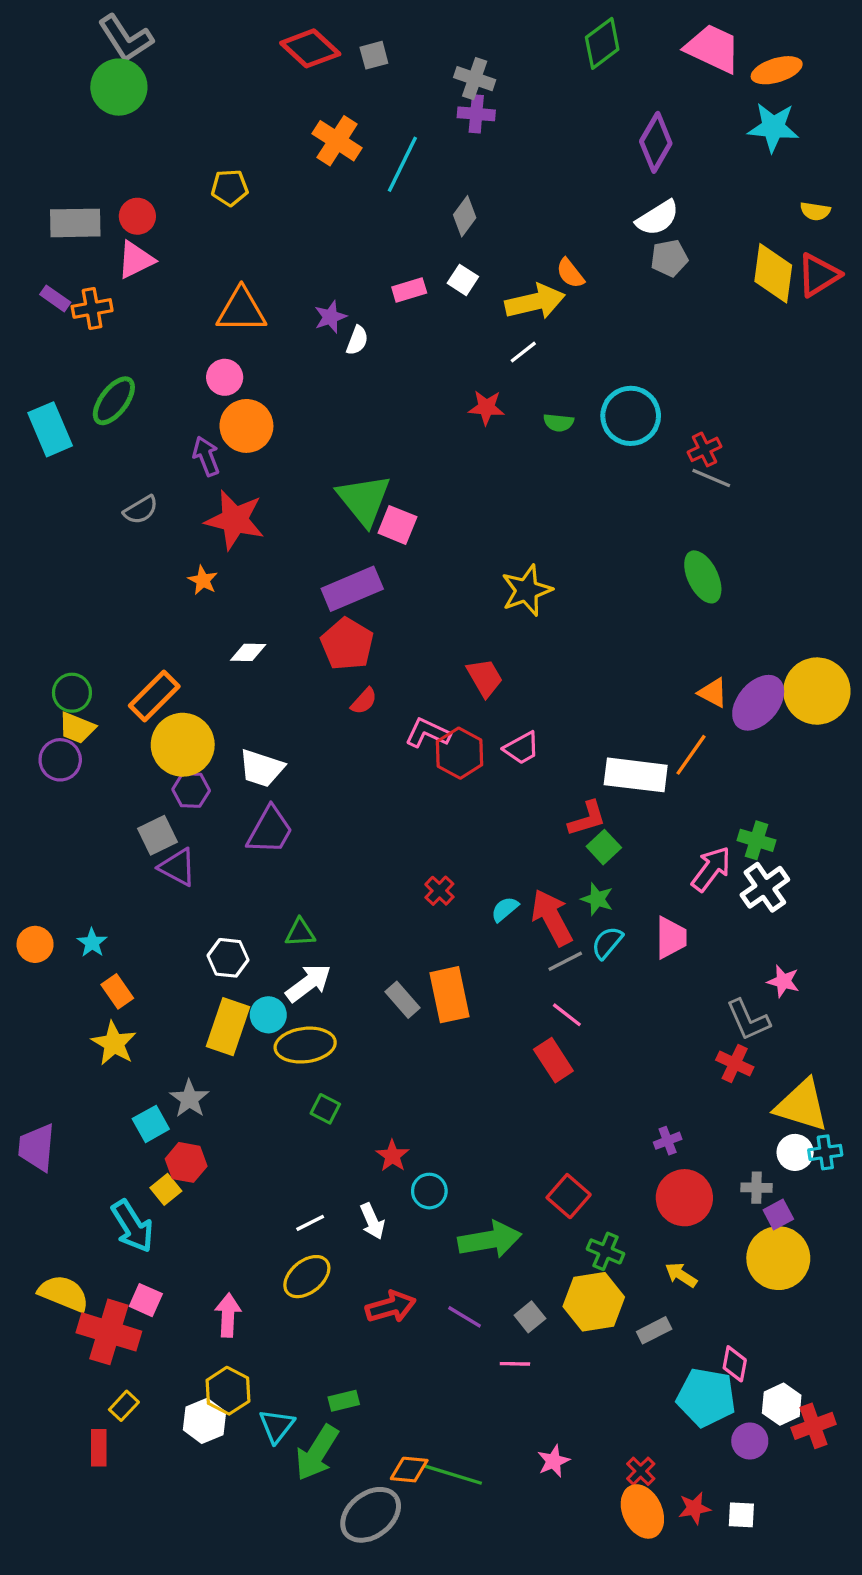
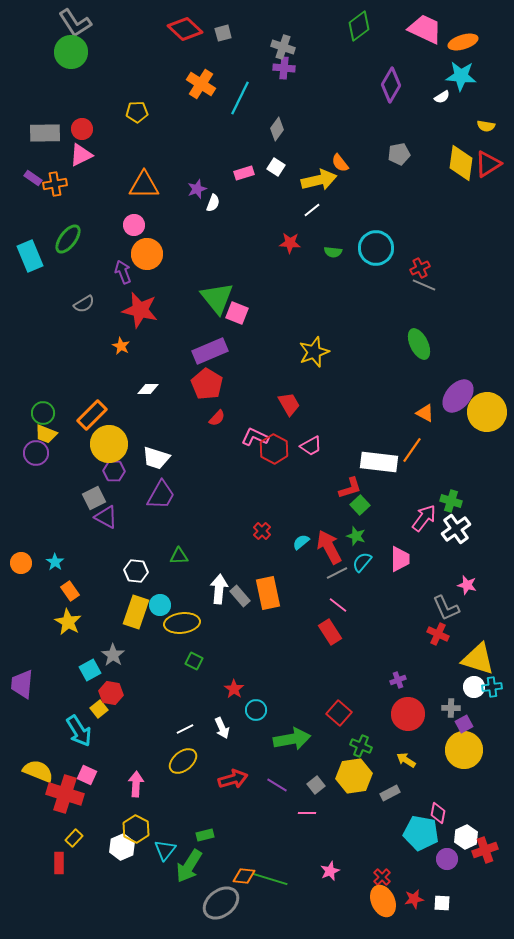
white semicircle: (658, 218) -> (442, 97), moved, size x0.6
purple ellipse: (758, 703) -> (458, 396), moved
white arrow: (309, 983) -> (219, 589), moved, turned -48

